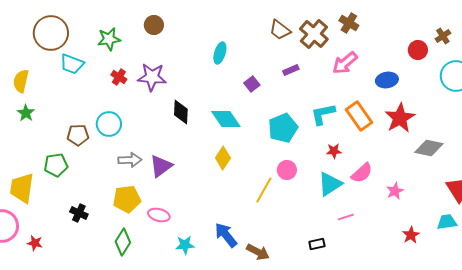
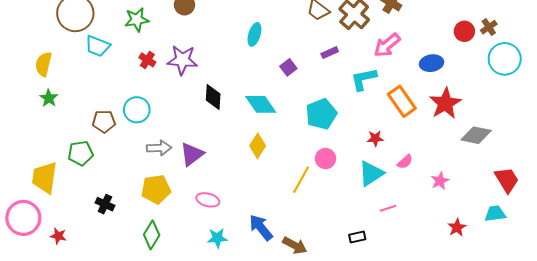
brown cross: (443, 36) -> (489, 27), moved
cyan L-shape: (323, 114) -> (364, 79), moved
pink semicircle: (362, 173) -> (405, 162), size x0.7
pink ellipse: (159, 215) -> (208, 200), moved

